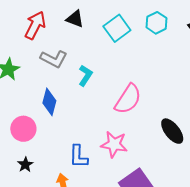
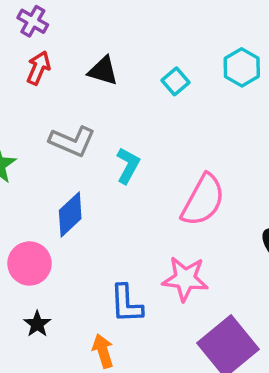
red arrow: (35, 25) -> (38, 68), moved, size x0.7
cyan square: (117, 28) -> (175, 81), size x0.6
blue diamond: (49, 102) -> (70, 215), turned 36

